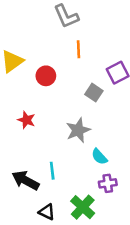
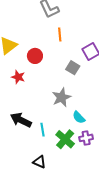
red star: (26, 120) -> (18, 77), moved
black arrow: (26, 180) -> (21, 120), moved
green cross: (83, 207) -> (65, 139), moved

